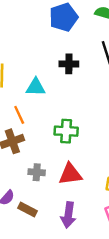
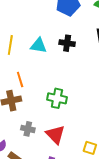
cyan triangle: (36, 87) -> (39, 46), moved
red triangle: (70, 174) -> (55, 134), turned 45

